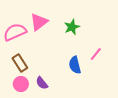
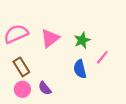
pink triangle: (39, 22) -> (50, 38), moved
green star: (72, 27) -> (82, 40), moved

